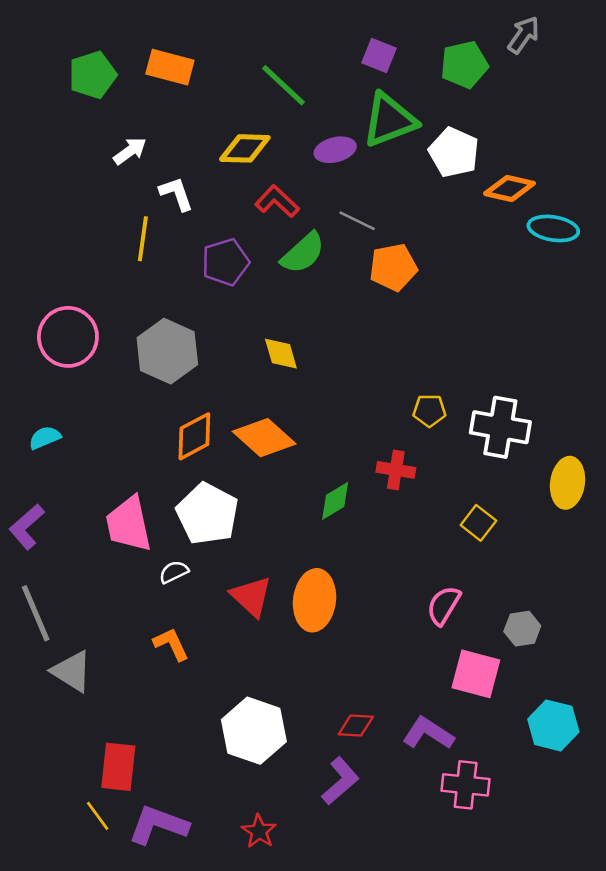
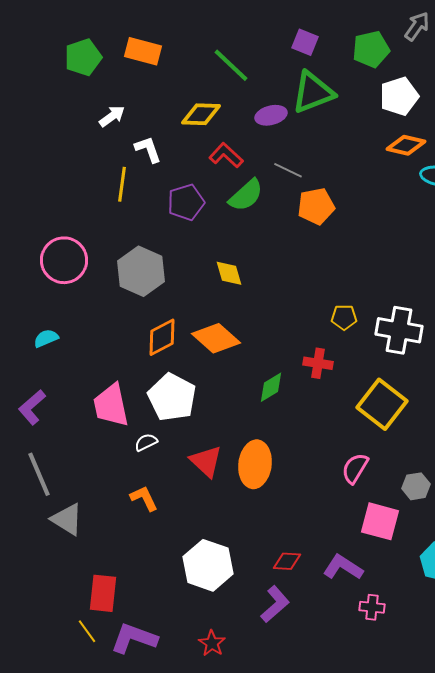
white pentagon: (454, 152) -> (399, 96), moved, turned 30
yellow square: (478, 523) -> (382, 404), size x1.8
pink cross: (466, 785) -> (372, 607), size x0.7

